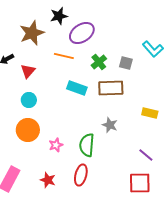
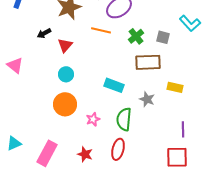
cyan rectangle: (77, 88) -> (114, 85), moved
yellow rectangle: (150, 113) -> (175, 87), moved
purple line: (146, 155) -> (183, 129), turned 49

